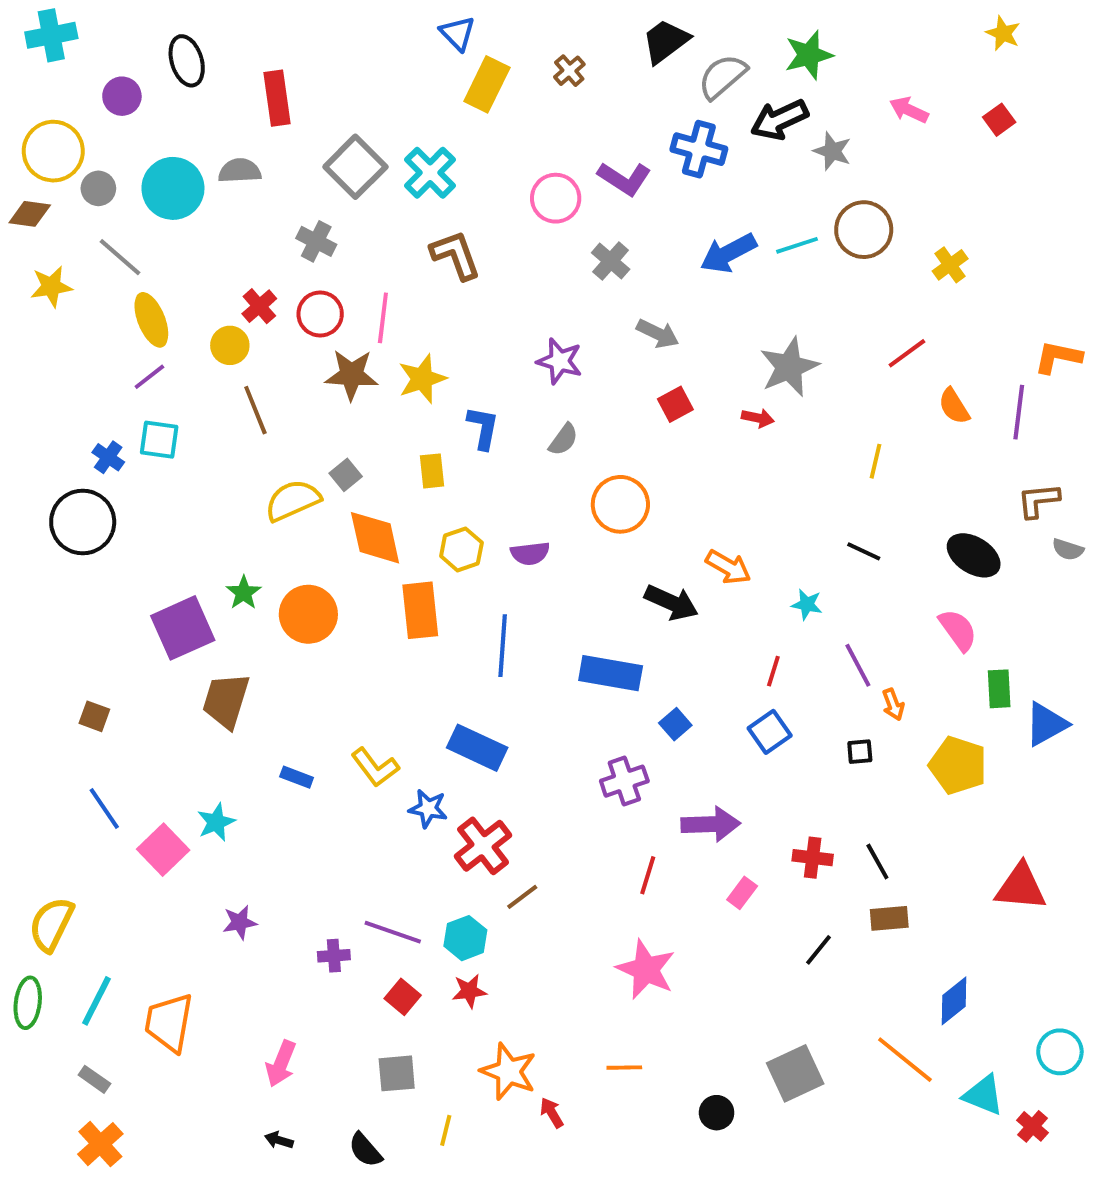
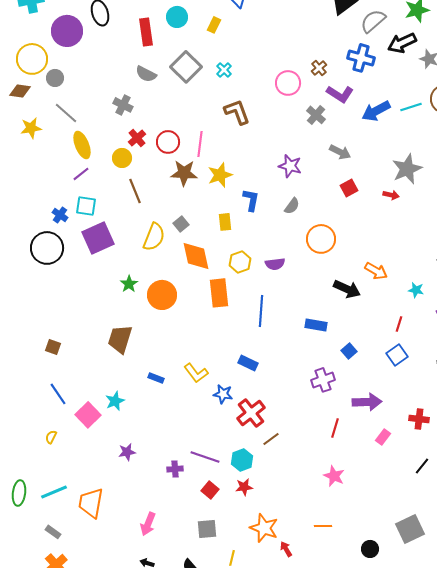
brown cross: (569, 71) -> (319, 68), moved
yellow rectangle: (487, 84) -> (214, 25), moved, size x0.6
purple circle: (122, 96) -> (67, 31), size x1.6
gray semicircle: (240, 171) -> (146, 74), moved, turned -150
cyan cross: (430, 173) -> (224, 70), size x0.6
purple L-shape: (624, 179) -> (340, 94), moved
cyan circle: (173, 188) -> (177, 17), moved, size x0.7
gray cross: (316, 241) -> (123, 105), moved
yellow semicircle: (293, 500) -> (154, 237), turned 136
purple square: (183, 628) -> (98, 238), moved
blue rectangle: (611, 673) -> (316, 325), size x0.7
blue rectangle: (477, 748) -> (248, 363), size x0.7
yellow semicircle: (51, 924) -> (51, 437), moved, size x0.5
pink star: (646, 969) -> (334, 476), size x0.7
cyan line: (96, 1001) -> (54, 492), turned 40

